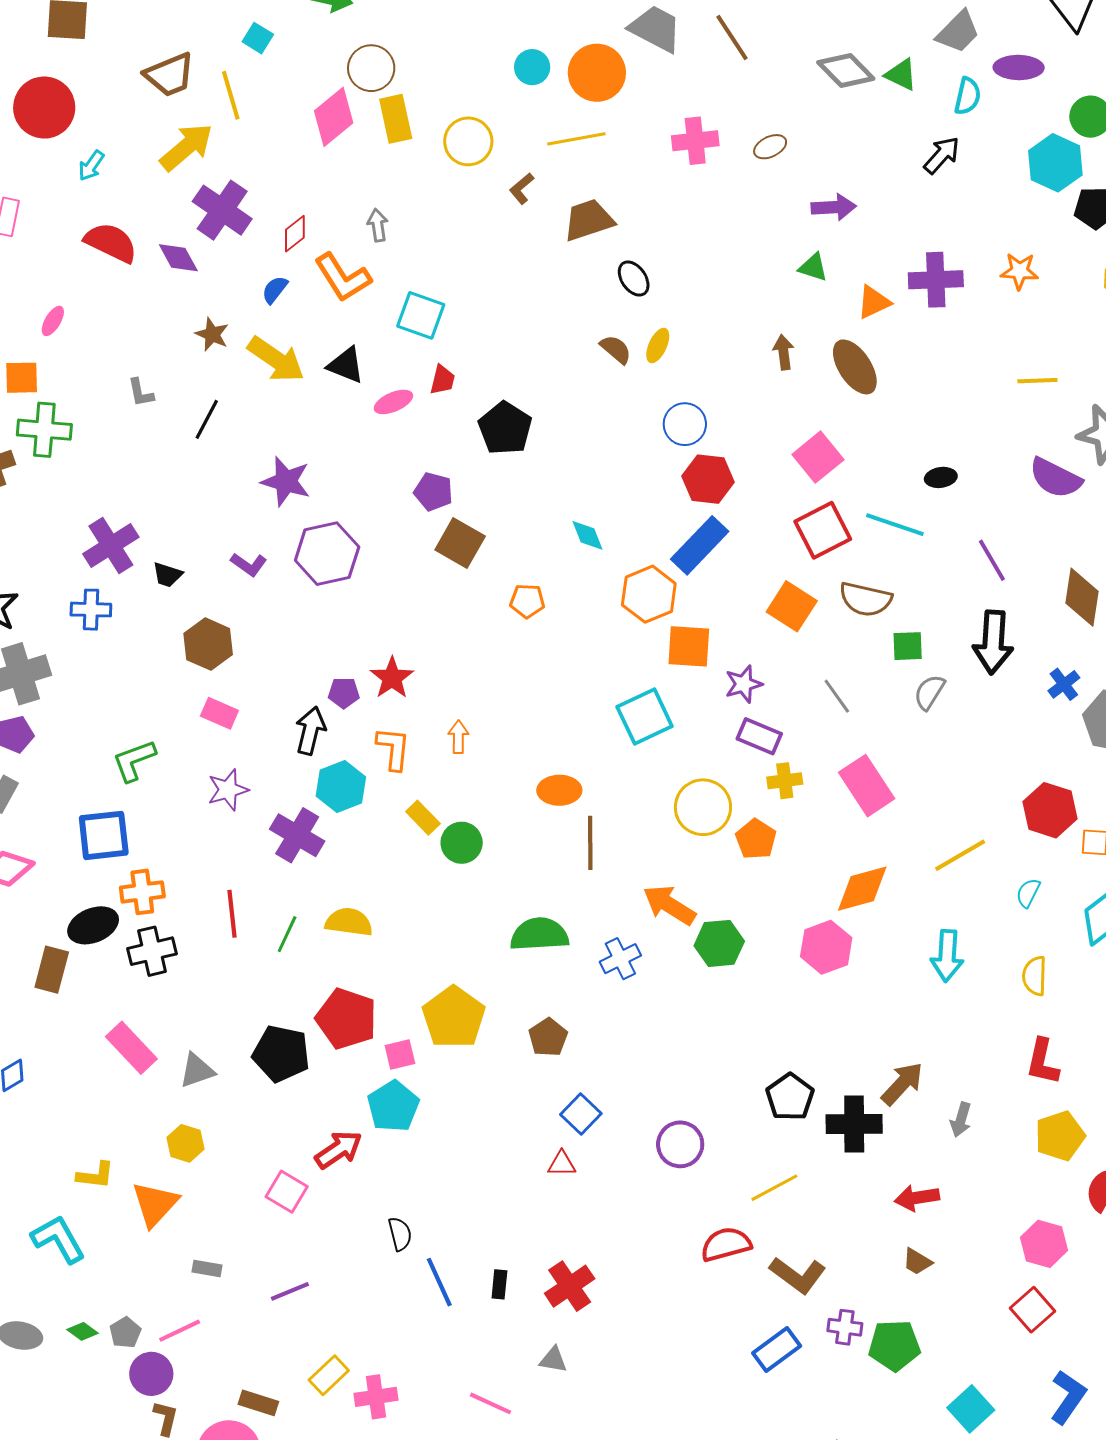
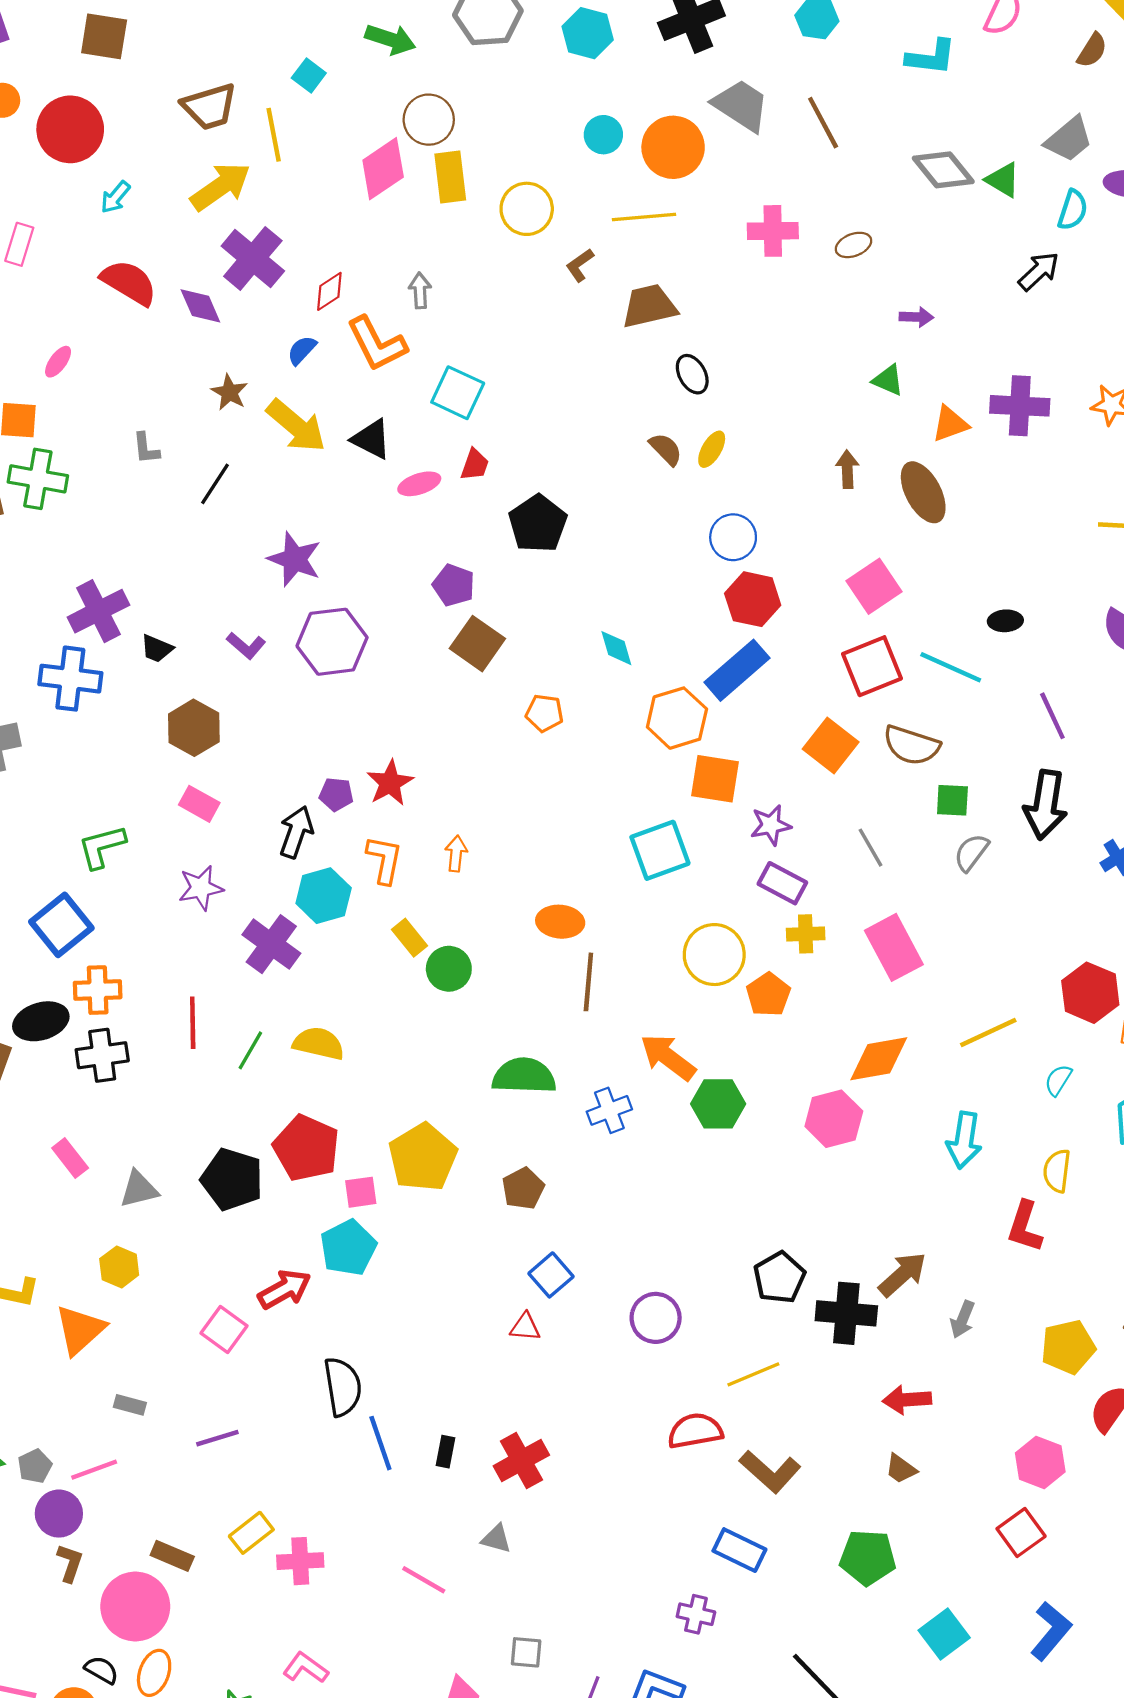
purple arrow: (834, 207) -> (916, 317), size x0.7
blue cross: (91, 610) -> (70, 679), size x1.4
blue square: (104, 835) -> (61, 925), turned -38
pink rectangle: (131, 1048) -> (70, 1158), size x0.7
red L-shape: (1043, 1062) -> (1025, 1227), moved
black semicircle: (400, 1234) -> (343, 1387), size x1.6
purple cross: (845, 1327) -> (696, 1614), moved
blue rectangle: (777, 1349) -> (739, 1550), turned 57

